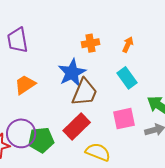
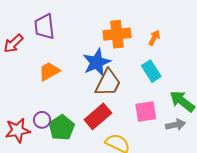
orange cross: (90, 43) -> (117, 34), size x1.5
purple circle: (21, 133) -> (42, 120), size x0.6
green pentagon: (41, 140) -> (62, 128), turned -30

